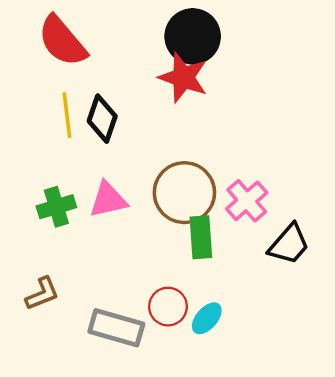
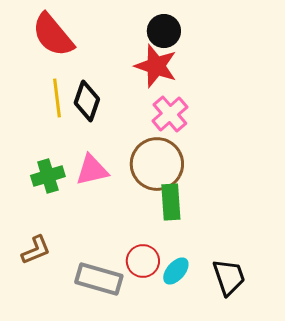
black circle: (193, 36) -> (164, 31), size x0.7
pink cross: (247, 201) -> (170, 114), moved
black trapezoid: (289, 244) -> (229, 277), moved, turned -60

